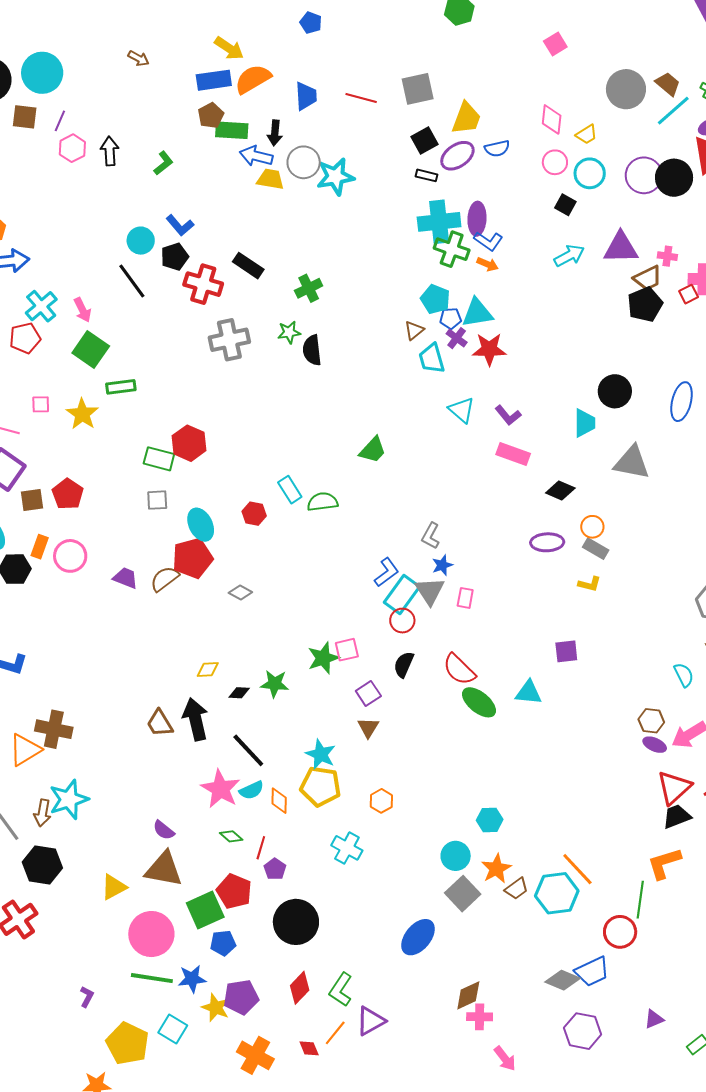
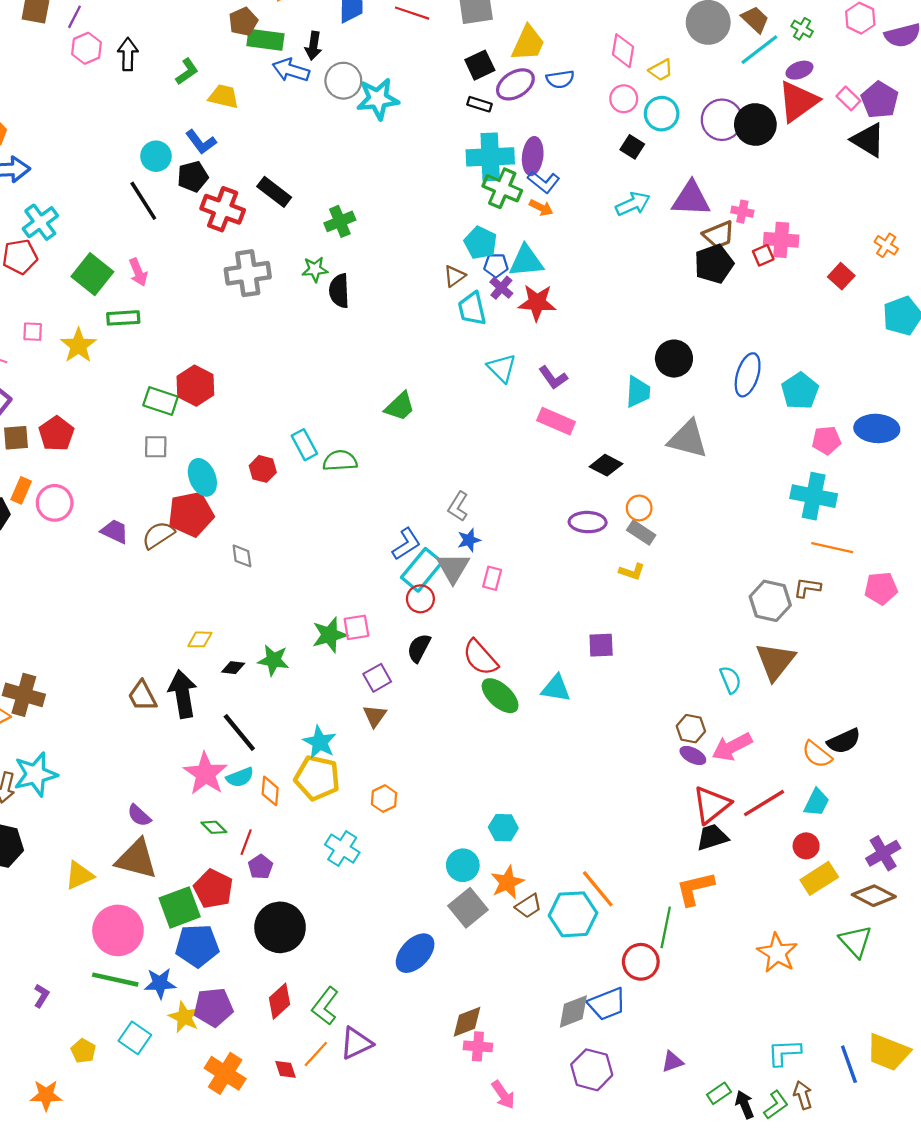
yellow trapezoid: (270, 179) -> (224, 96), moved
pink arrow: (82, 310) -> (138, 272), moved
gray diamond: (240, 593) -> (242, 556), turned 50
blue pentagon: (223, 943) -> (197, 946), size x1.5
gray diamond: (563, 980) -> (573, 1012), turned -48
yellow pentagon: (127, 1044) -> (83, 1051), size x0.5

